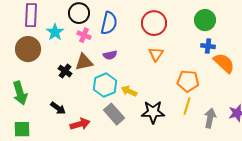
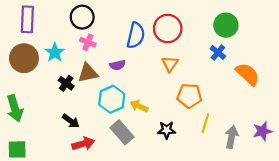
blue semicircle: (109, 23) -> (136, 35), moved
cyan star: (55, 32) -> (55, 52), moved
blue cross: (208, 46) -> (218, 52), moved, turned 32
orange pentagon: (188, 81) -> (189, 96), moved
black arrow: (58, 108) -> (71, 121), moved
black star: (153, 112) -> (167, 130), size x0.7

